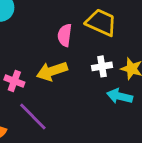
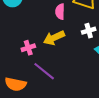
pink cross: (14, 81) -> (28, 48), turned -32

